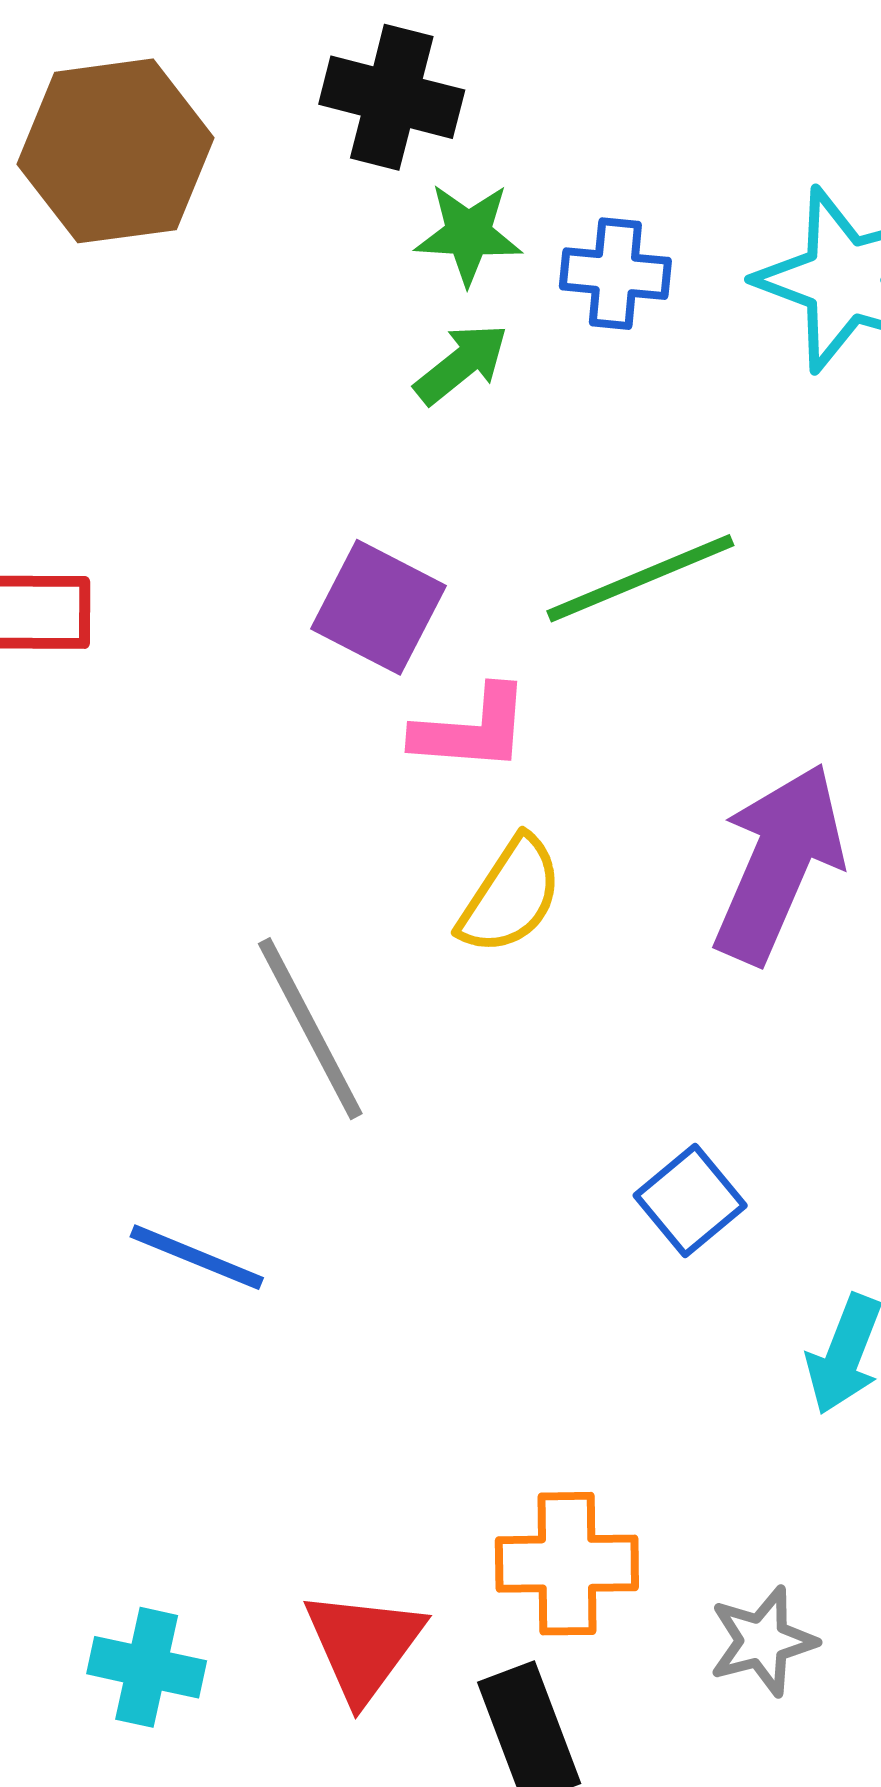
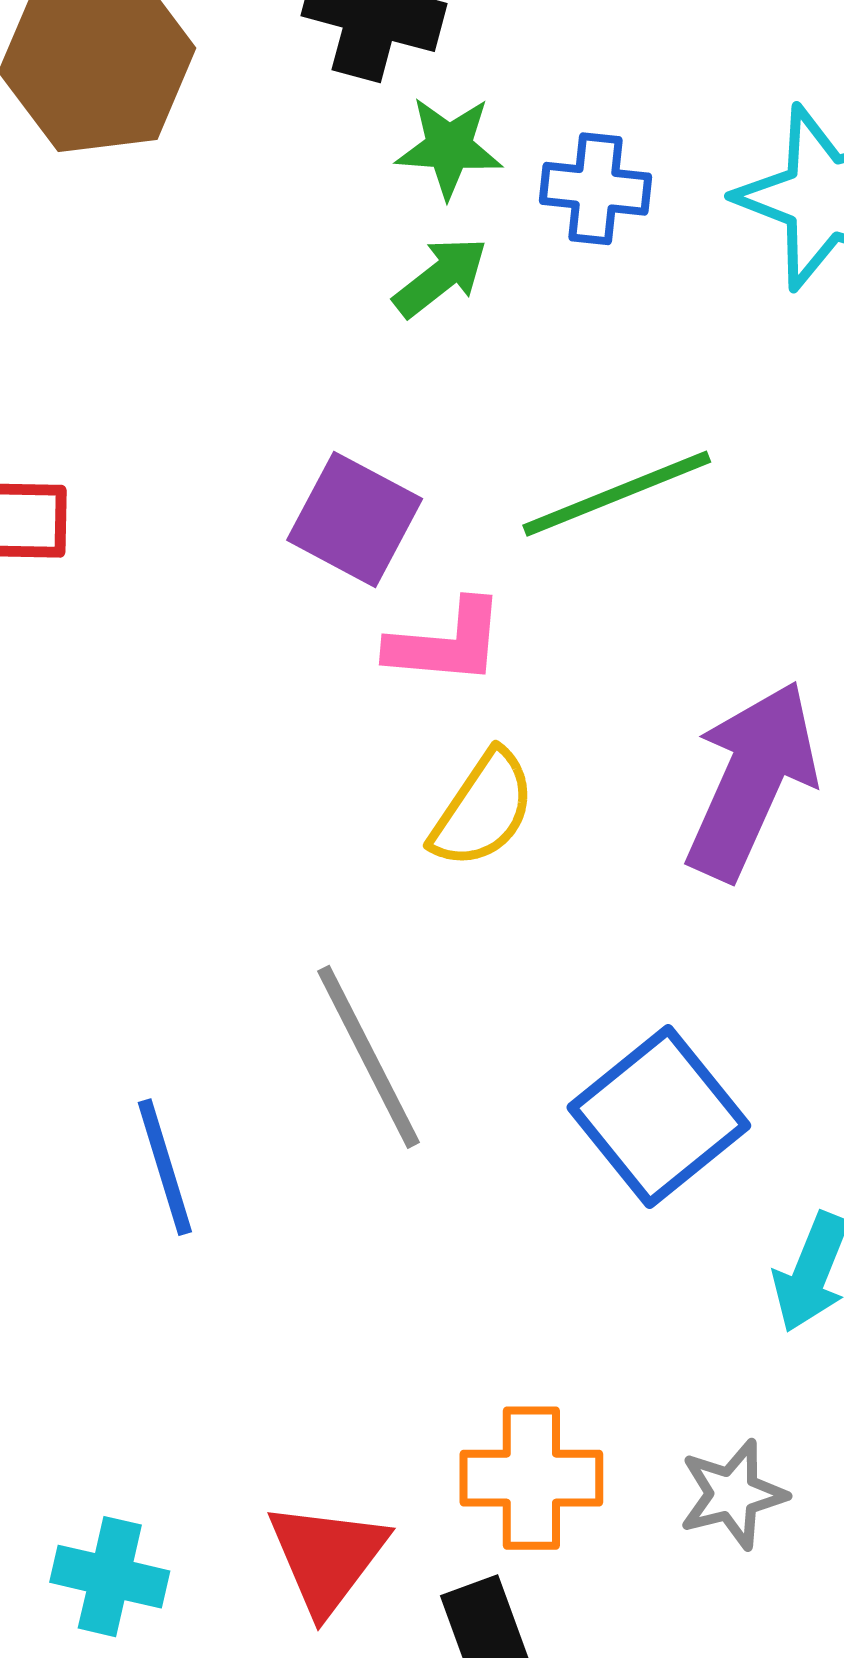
gray line: (310, 1029) -> (369, 1057), moved
blue square: (690, 1200) -> (659, 1116), size x1.6
blue line: (197, 1257) -> (165, 1167), turned 50
gray star: (763, 1641) -> (733, 1494), moved

